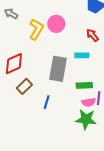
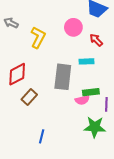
pink circle: (56, 24) -> (73, 27), moved
blue line: (47, 102) -> (42, 136), moved
pink semicircle: (89, 102) -> (82, 100), moved

